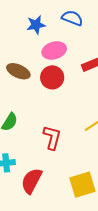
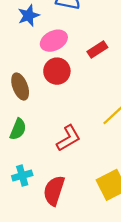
brown ellipse: (18, 71) -> (20, 87), moved, turned 55
red L-shape: (52, 137) -> (69, 138), turned 55

